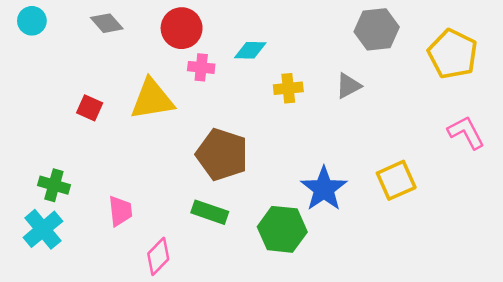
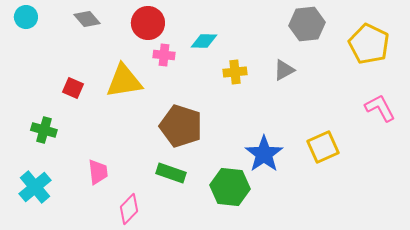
green cross: (54, 185) -> (44, 130), moved

